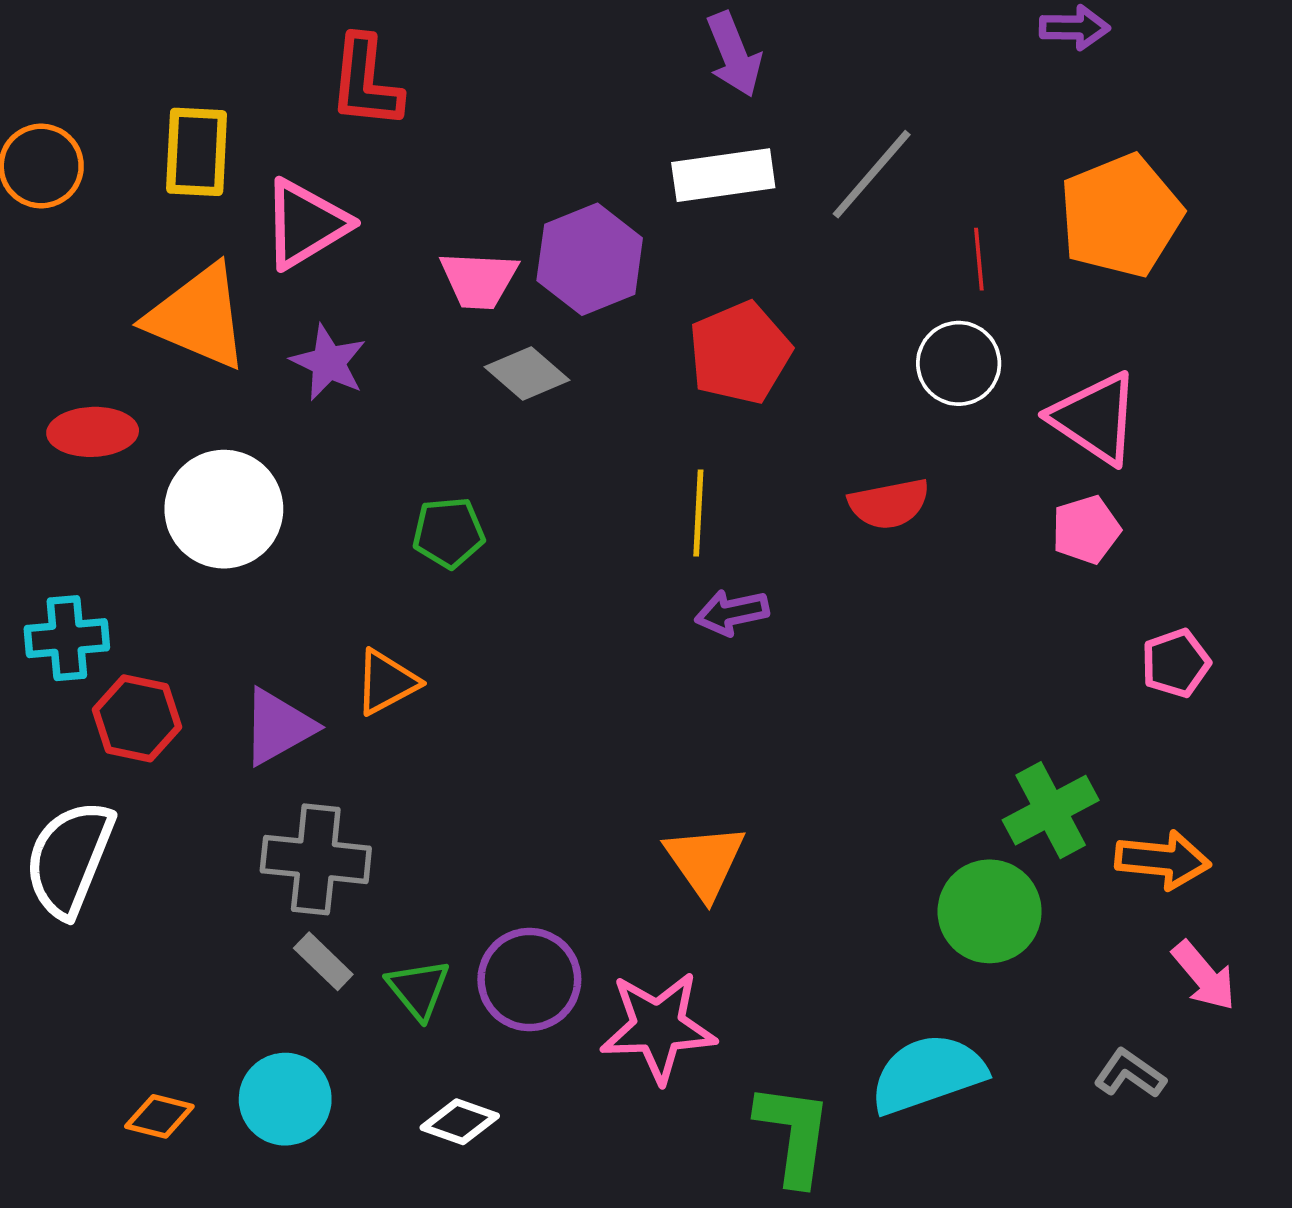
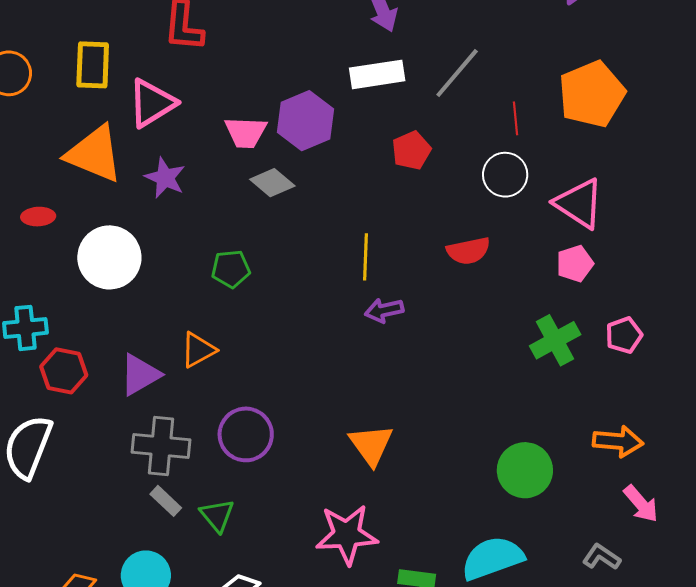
red pentagon: (740, 353) -> (411, 150), moved, size x0.7
red ellipse: (93, 432) -> (38, 217), size x0.7
green cross: (1051, 810) -> (555, 340), moved
purple circle: (529, 980) -> (246, 434), moved

